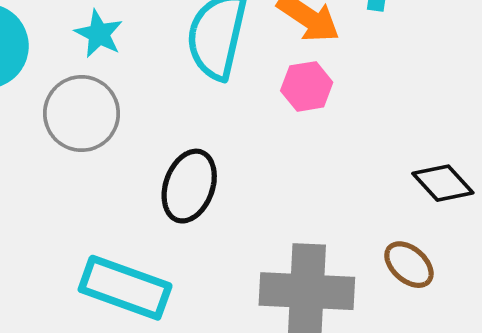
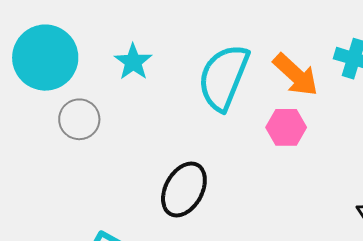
gray circle: (82, 114) -> (79, 119), moved, size x0.7

